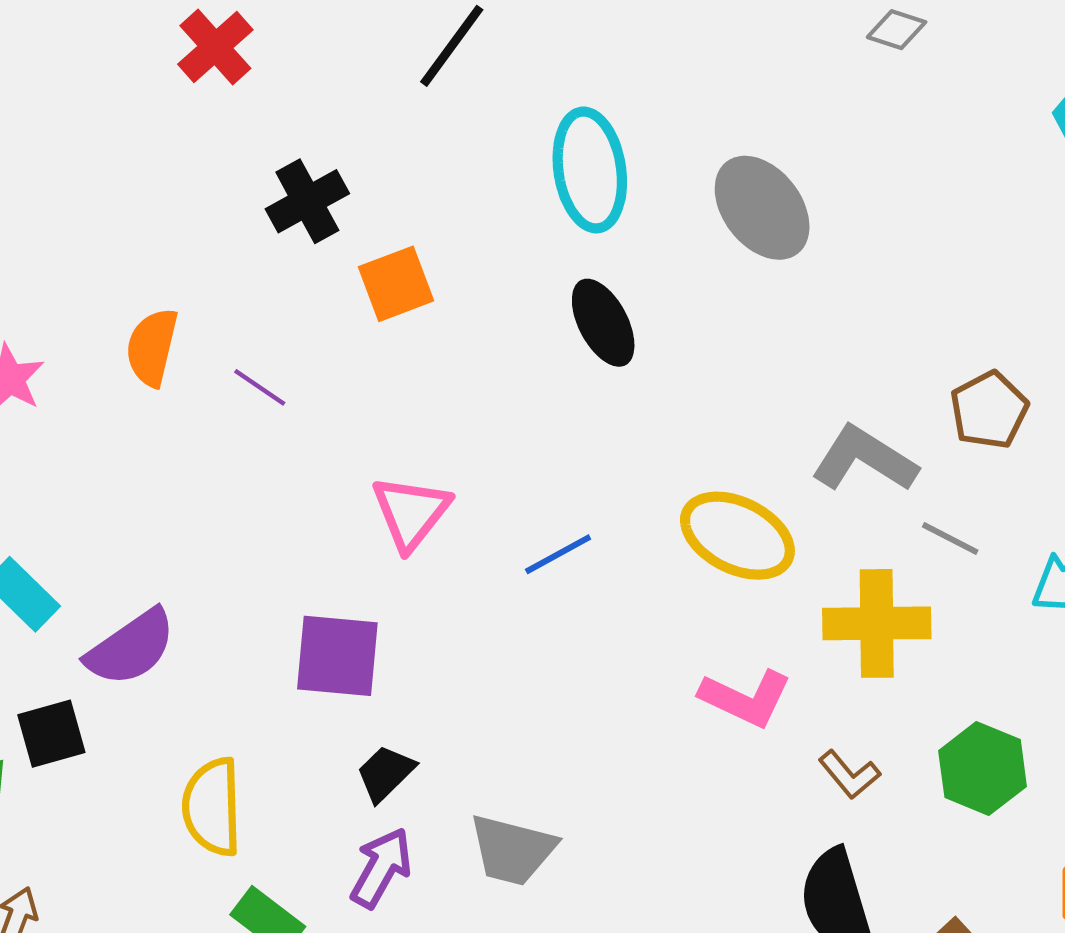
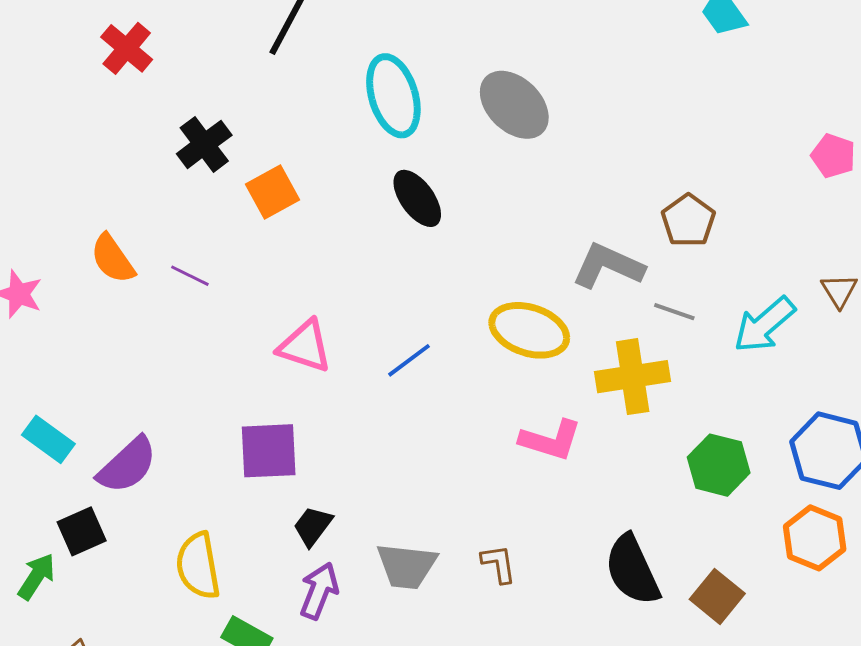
orange semicircle: (152, 347) -> (113, 259), turned -40
pink triangle: (411, 513) -> (305, 346), turned -42
brown L-shape: (849, 775) -> (499, 564), moved, turned -141

